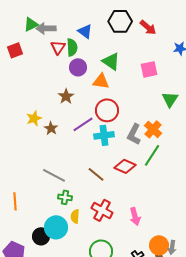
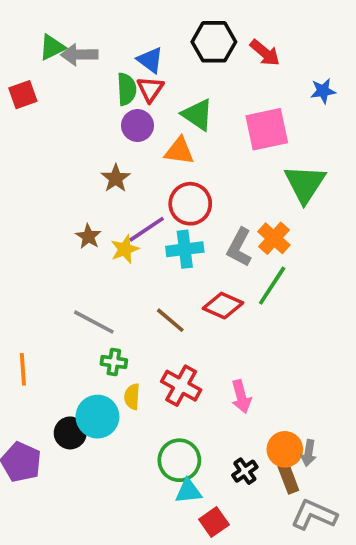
red triangle: (58, 47) -> (150, 89), moved
pink square: (149, 69) -> (267, 129), size x1.4
green triangle: (170, 99) -> (305, 184), size x1.4
yellow star: (34, 118) -> (125, 249), moved

